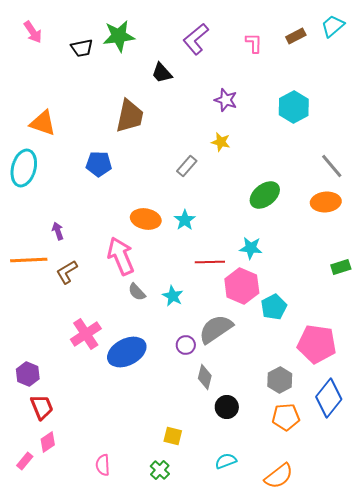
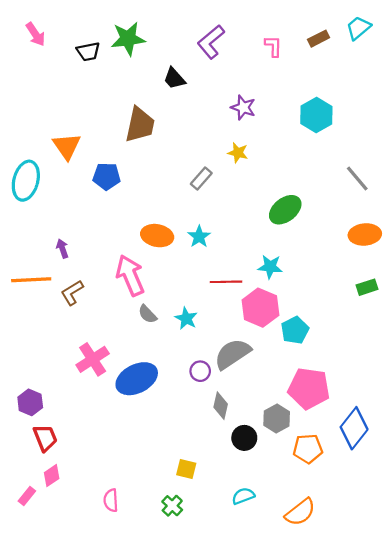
orange triangle: (43, 123) -> (67, 146), moved, turned 36
orange ellipse: (326, 202) -> (365, 234), moved
pink pentagon: (317, 344) -> (309, 388), moved
gray hexagon: (280, 380) -> (277, 419), moved

